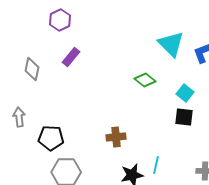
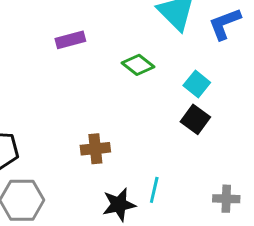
purple rectangle: (71, 57) -> (70, 40), moved, turned 36
black square: (184, 117) -> (195, 119), turned 30

